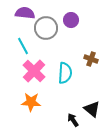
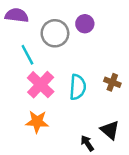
purple semicircle: (25, 13) -> (17, 15), moved
brown cross: (91, 59) -> (112, 82), moved

